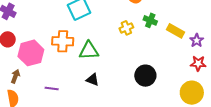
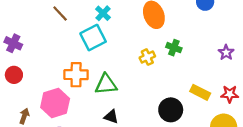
yellow rectangle: (175, 31) -> (200, 92), moved
purple star: (197, 40) -> (226, 52), moved
pink hexagon: (31, 53) -> (55, 103), moved

